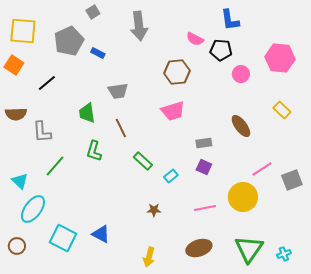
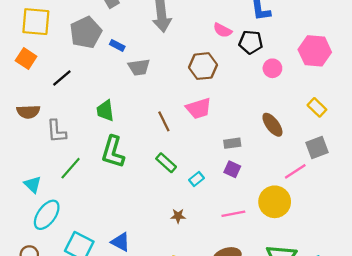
gray trapezoid: (118, 91) -> (139, 67), moved
brown line: (121, 128) -> (164, 121), moved
green L-shape: (94, 151) -> (113, 152), size x1.4
gray square: (292, 180) -> (317, 148), moved

